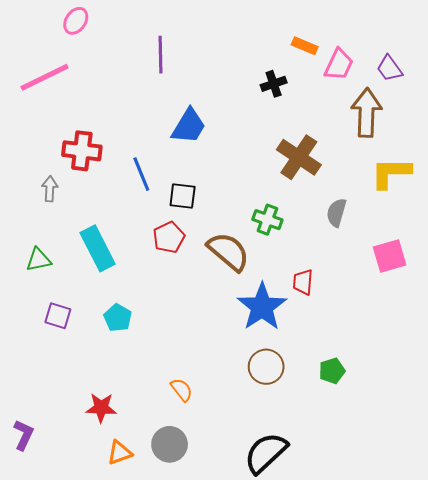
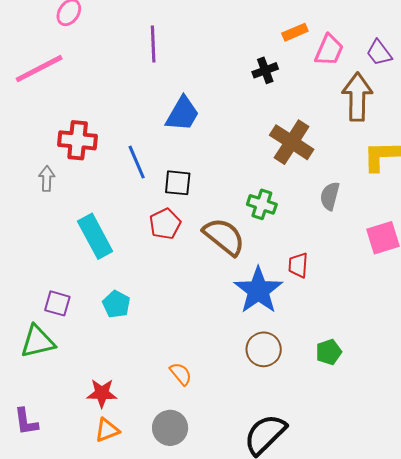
orange rectangle: (305, 46) -> (295, 32), turned -45
green triangle: (39, 260) -> (38, 342), moved, size x1.4
purple L-shape: (24, 435) -> (26, 422), turned 148
orange triangle: (120, 453) -> (107, 430), moved

